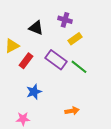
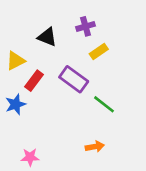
purple cross: (65, 20) -> (86, 26), turned -32
green line: (79, 67) -> (104, 104), moved
blue star: (34, 92) -> (16, 104), moved

